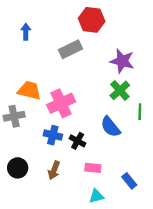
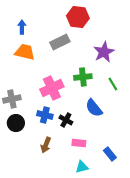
purple star: (122, 61) -> (104, 52), turned 30
orange trapezoid: (29, 90) -> (25, 52), moved
green cross: (120, 90) -> (83, 77), moved, turned 36
green line: (140, 112) -> (113, 84), moved, turned -32
black circle: (18, 168) -> (16, 123), moved

